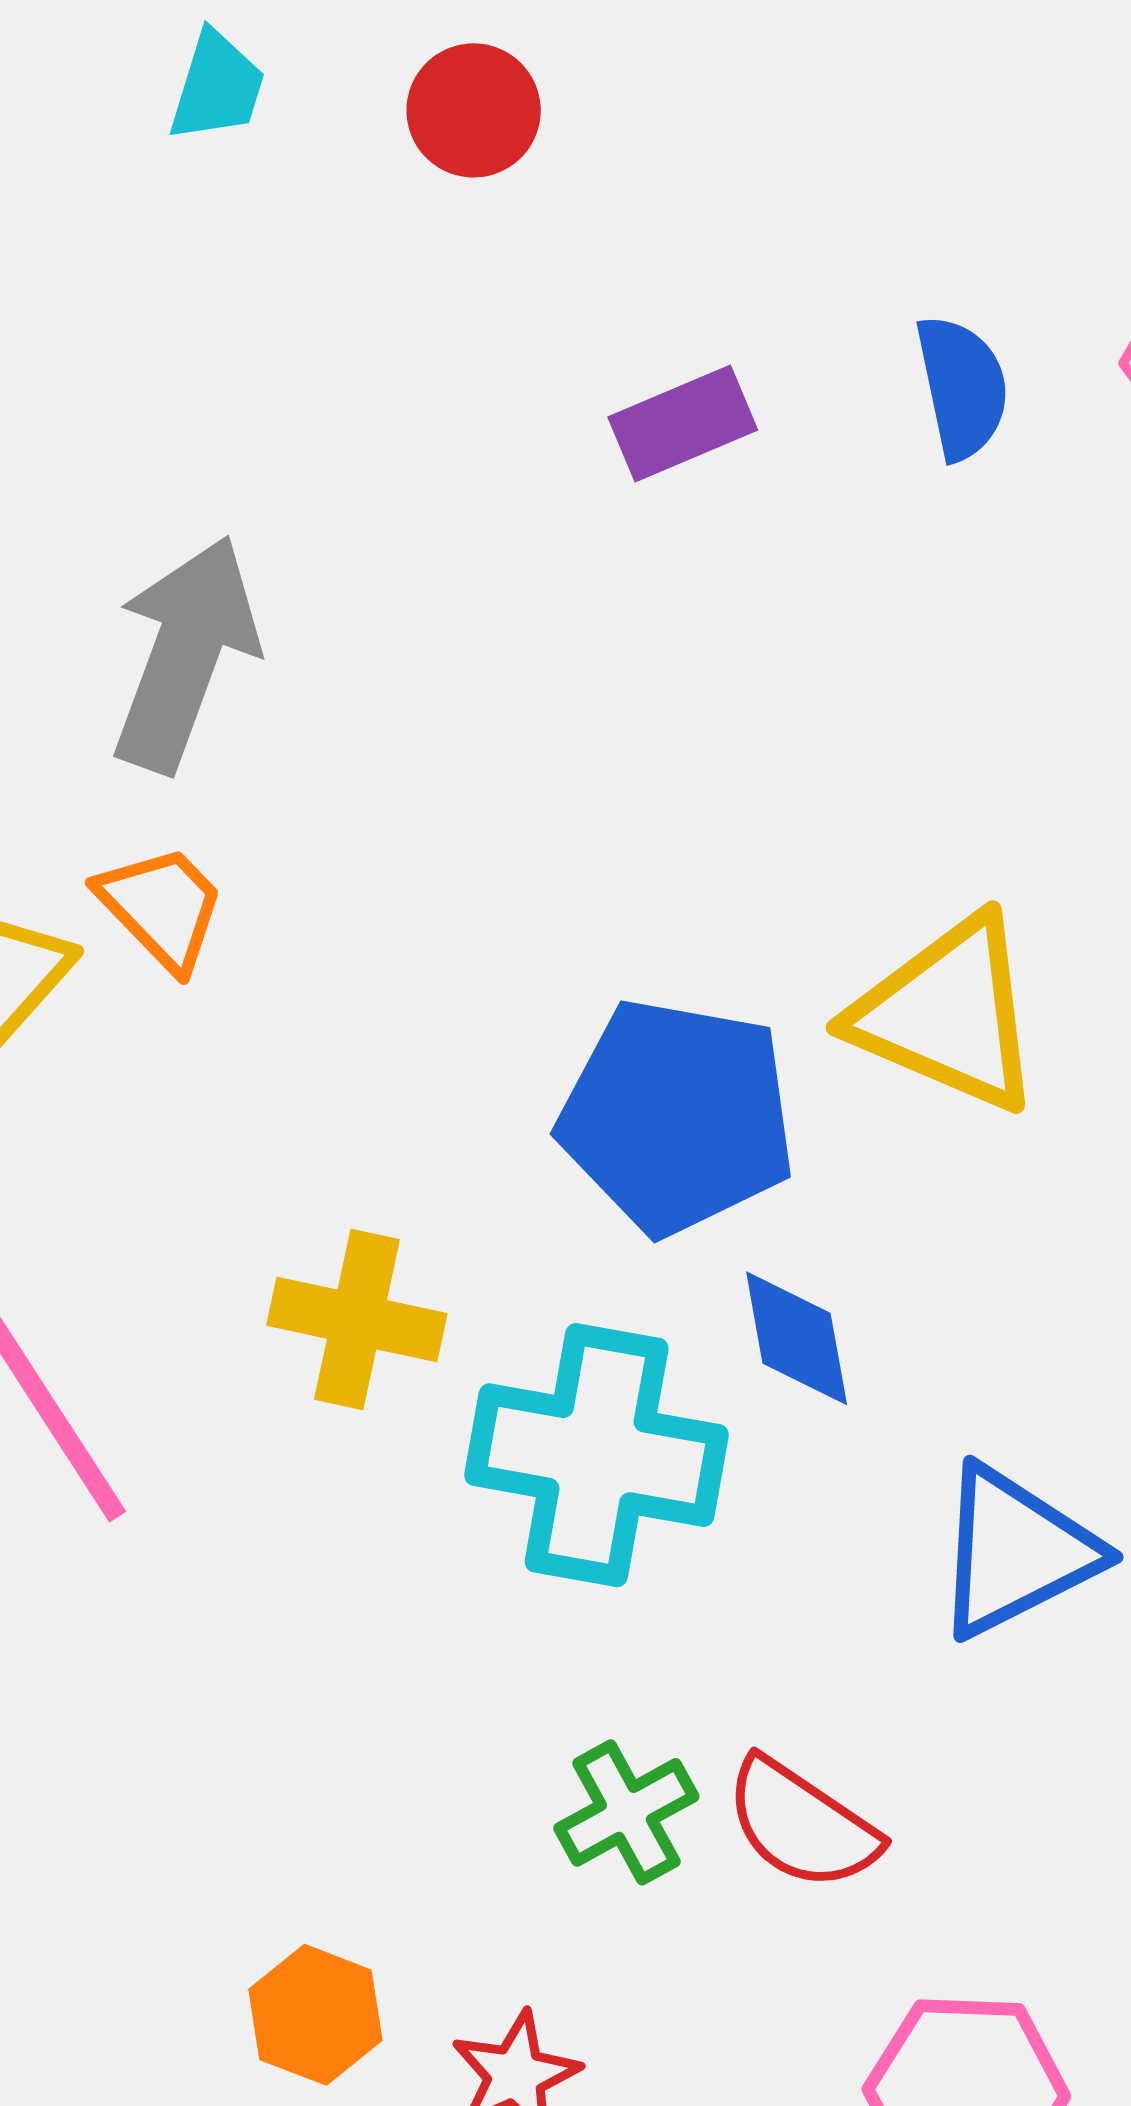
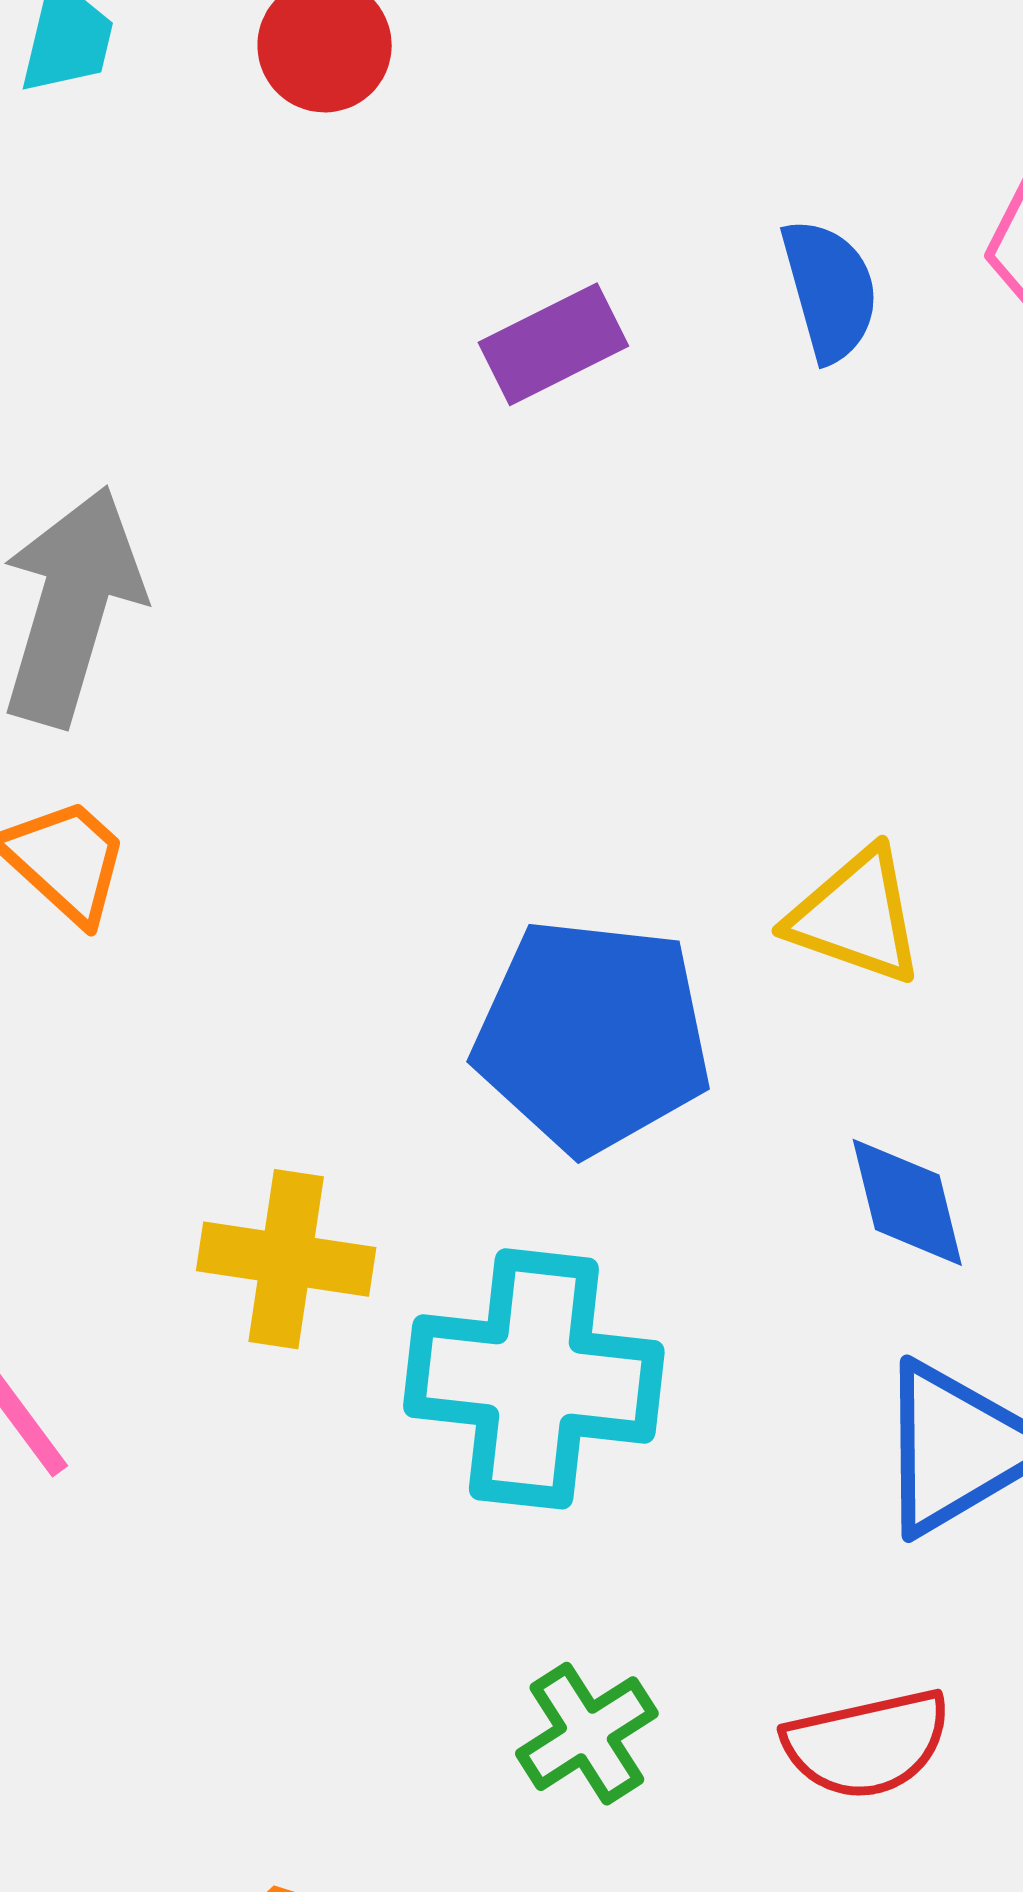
yellow triangle: (948, 1014) -> (856, 916), size x0.7
blue diamond: (797, 1338) -> (907, 1202), moved
red semicircle: (802, 1824) -> (867, 1744), moved, turned -43

